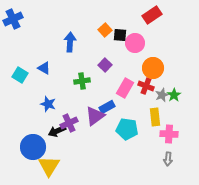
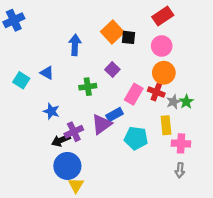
orange square: (105, 30) -> (112, 32), size x1.5
pink circle: (135, 43) -> (162, 46), moved
blue circle: (33, 147) -> (67, 166), moved
yellow triangle: (49, 166) -> (76, 185), moved, size x0.7

